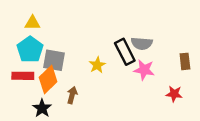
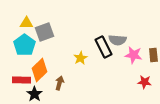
gray square: (54, 60) -> (44, 32), moved, turned -30
pink star: (144, 70) -> (133, 55), moved
red rectangle: (23, 76) -> (21, 80), moved

